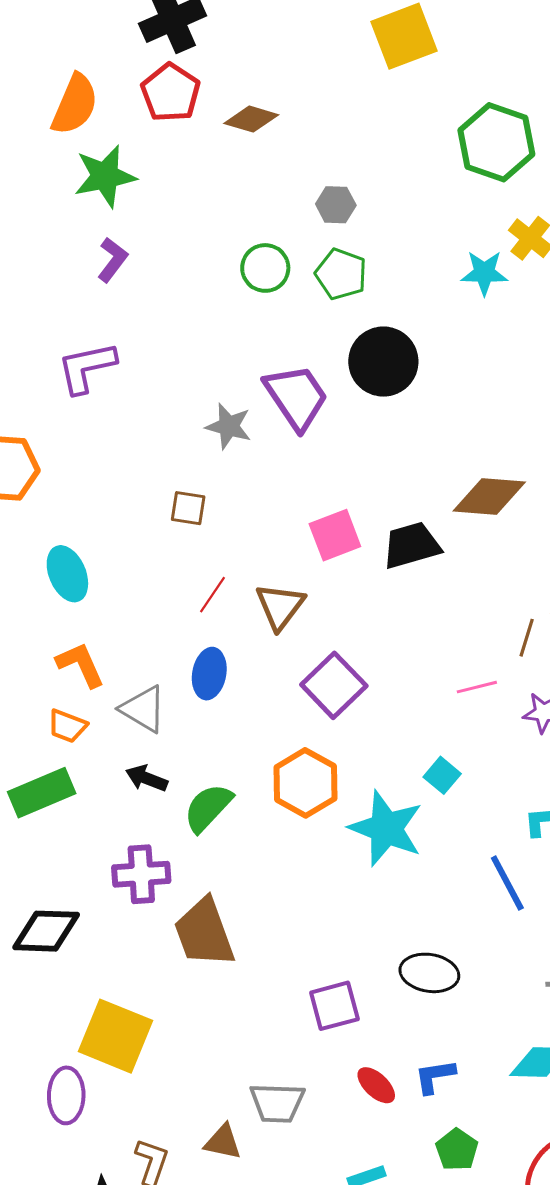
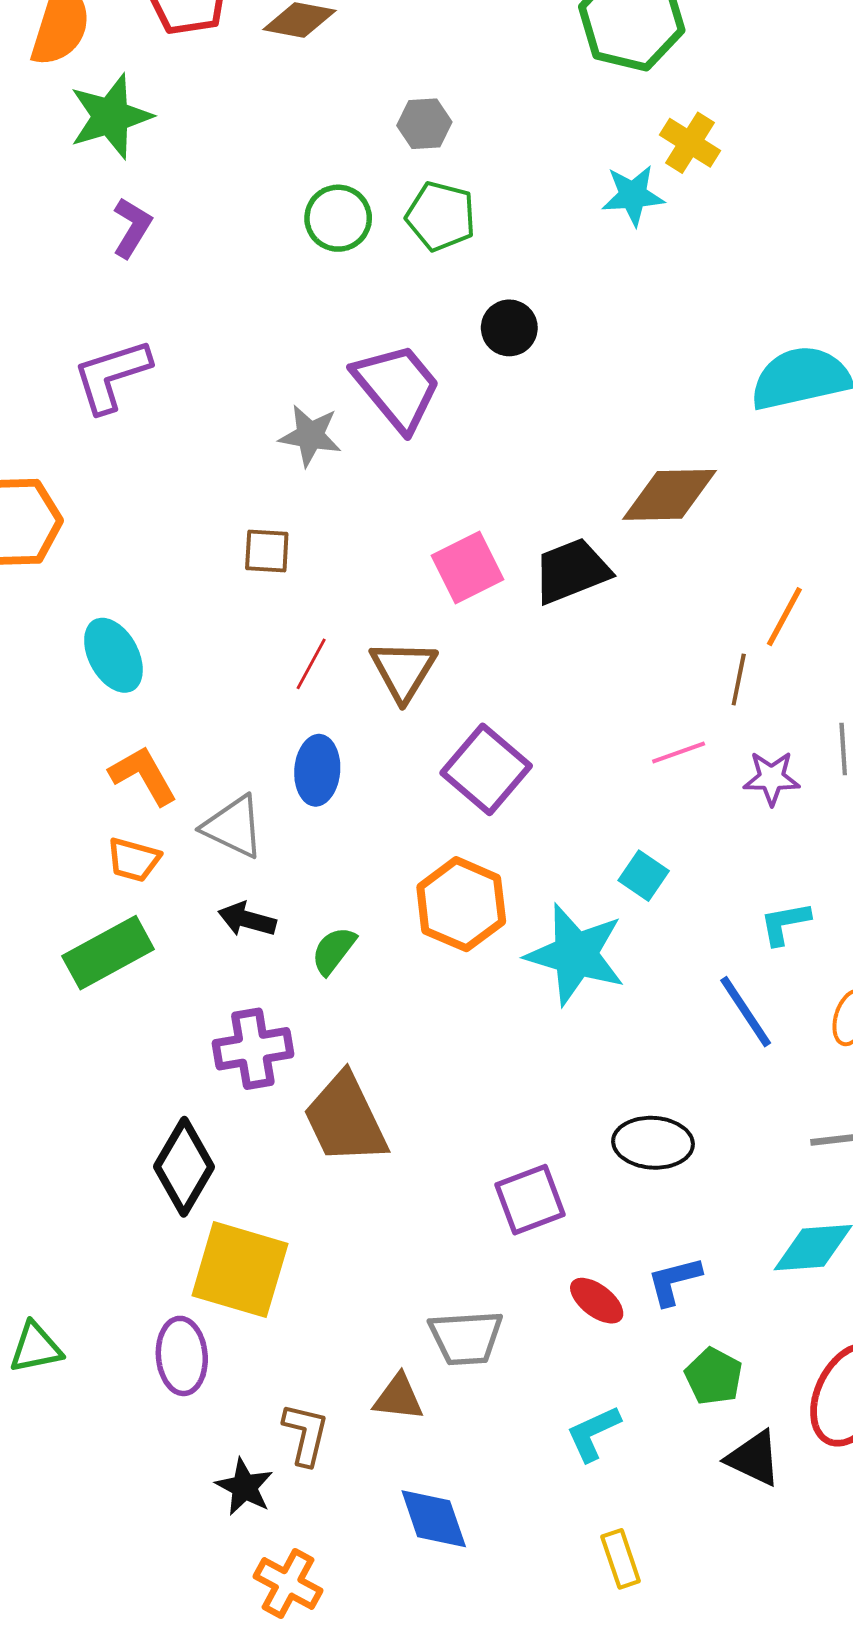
black circle: (383, 362) -> (509, 328), size x0.6
green semicircle: (208, 808) -> (334, 951), size x0.7
black diamond: (46, 931) -> (184, 1167), moved, turned -56

